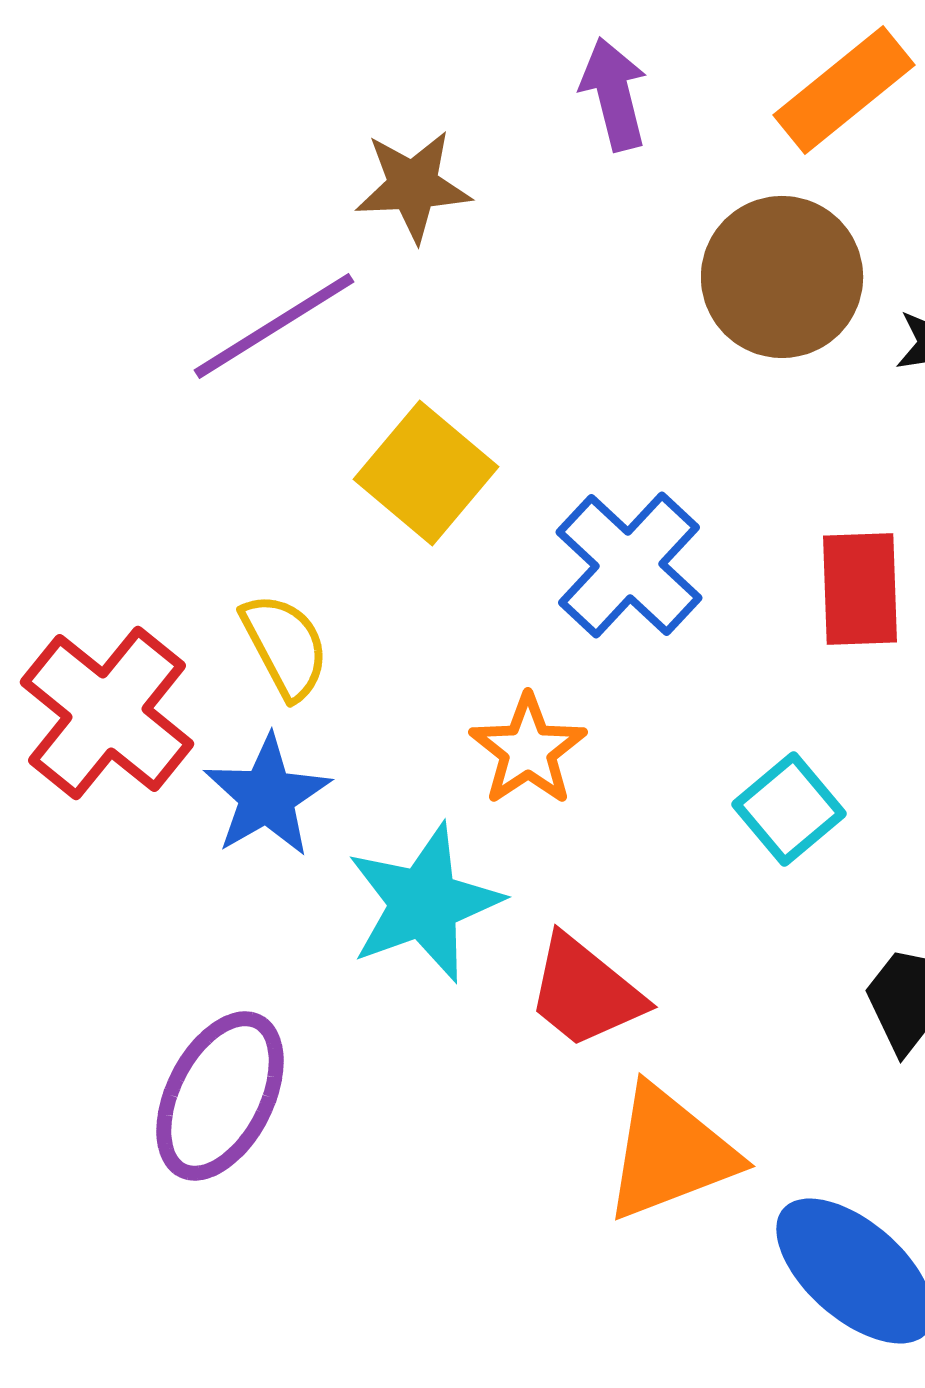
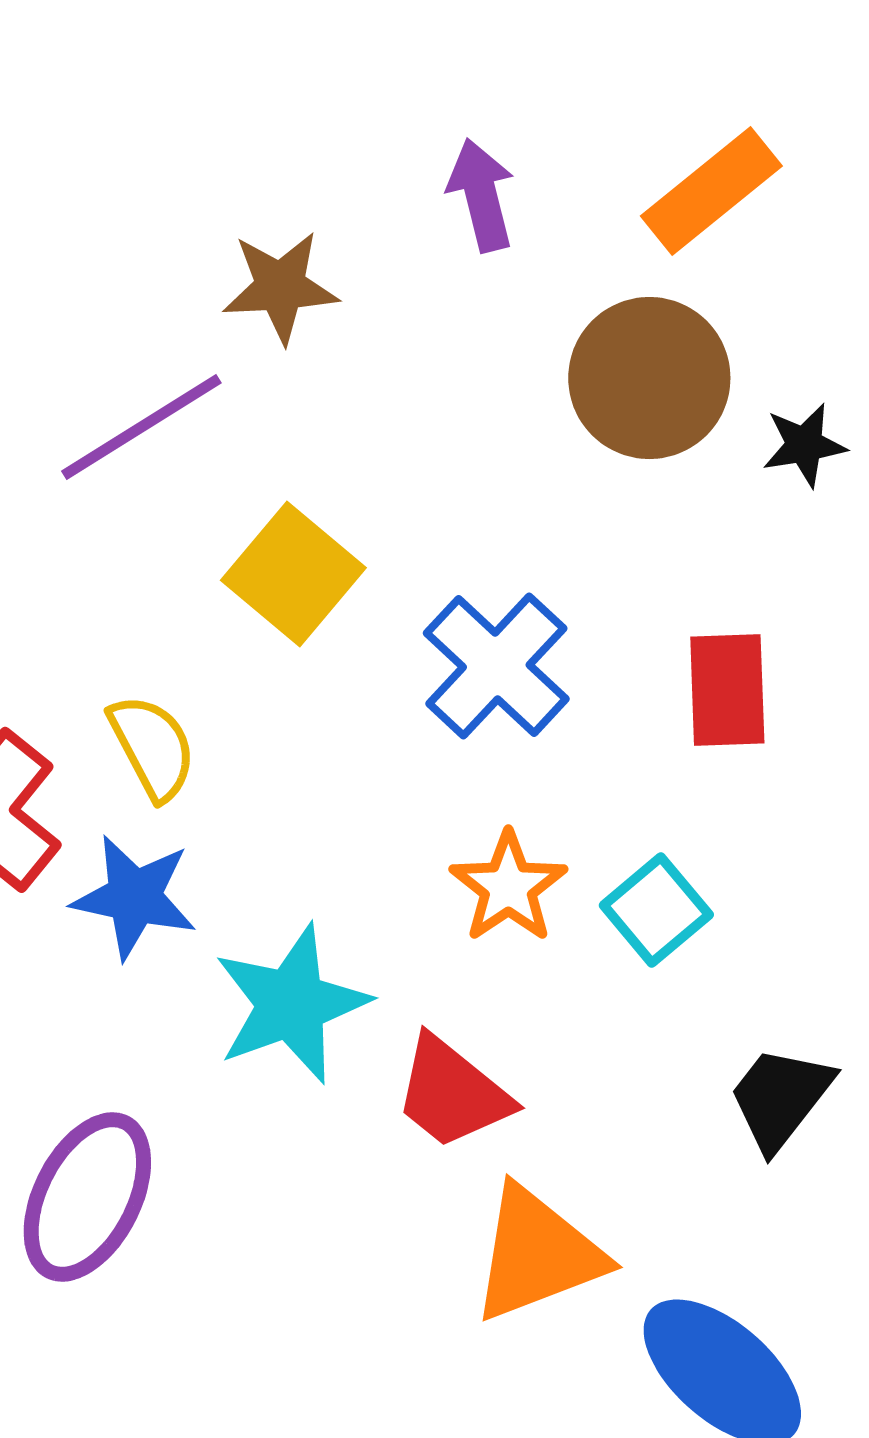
orange star: (528, 750) -> (508, 887), moved
blue star: (267, 796) -> (134, 897), turned -30

